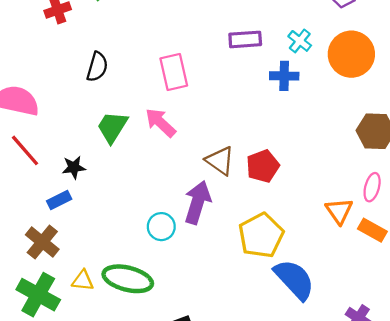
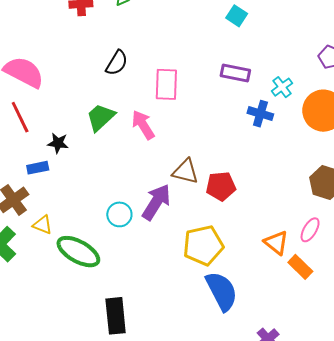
black semicircle: (97, 67) -> (117, 63), moved
brown triangle: (220, 161) -> (185, 172), turned -36
orange triangle: (339, 211) -> (276, 243), turned -32
yellow triangle: (83, 281) -> (43, 225), moved

